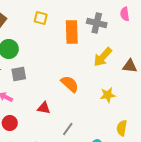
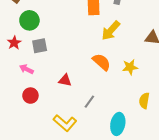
yellow arrow: (103, 57) -> (111, 31), moved
orange semicircle: (70, 84) -> (102, 62), moved

